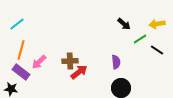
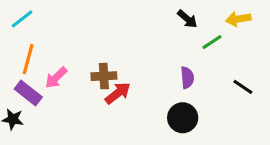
black line: (157, 50) -> (243, 87), moved
purple semicircle: (116, 62) -> (187, 78), moved

